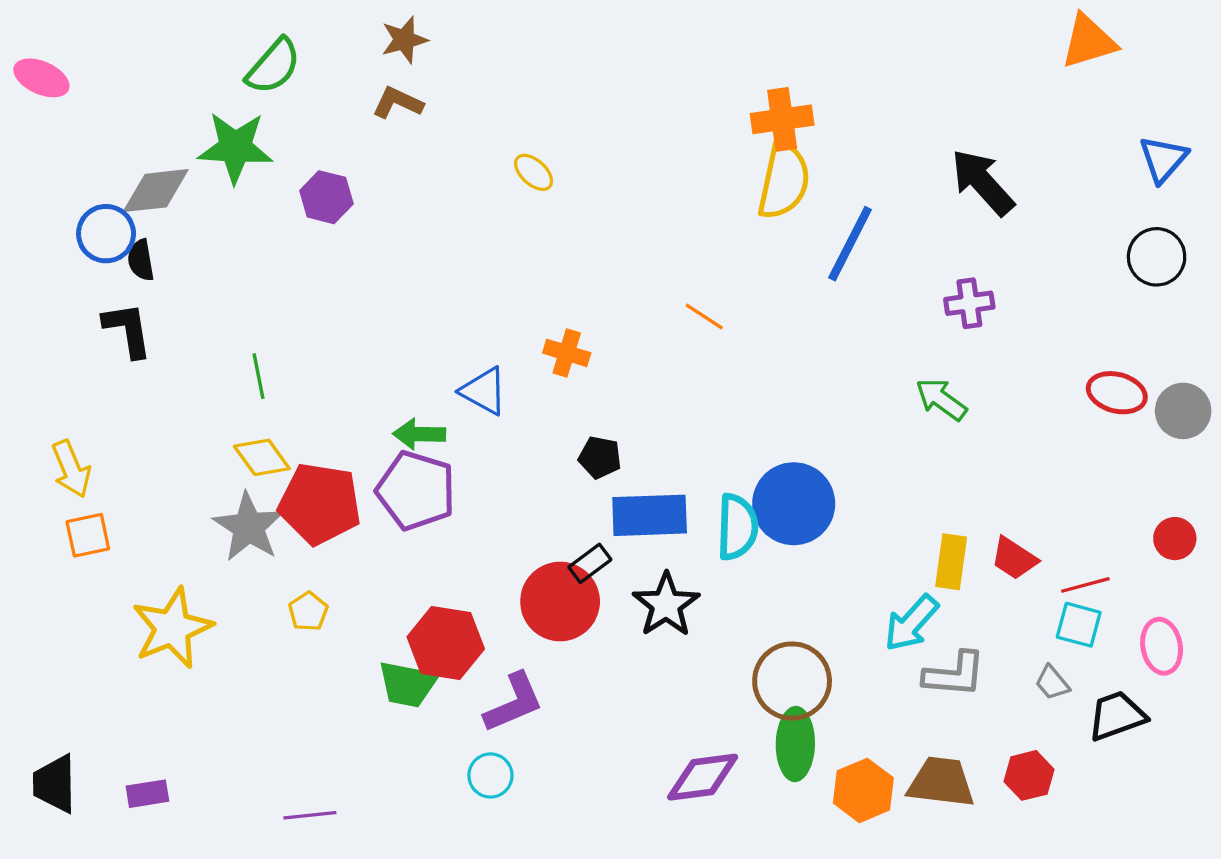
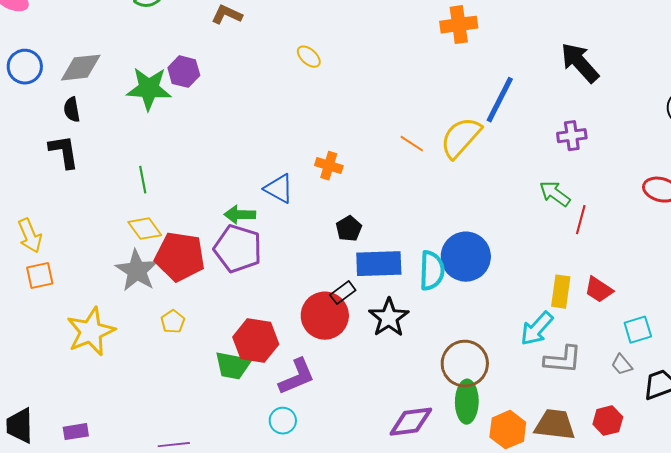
green star: (235, 147) -> (149, 89), moved
yellow semicircle: (784, 181) -> (461, 138), moved, turned -150
blue circle: (106, 234) -> (25, 67), moved
black pentagon: (600, 457) -> (349, 229), turned 30
red line: (1085, 585) -> (581, 220), moved, turned -60
cyan square: (1079, 625) -> (638, 330), turned -32

